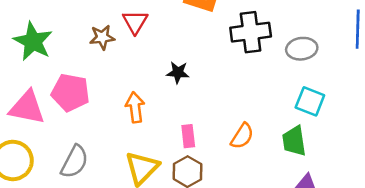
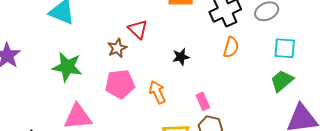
pink pentagon: (70, 93) -> (120, 84), moved
orange semicircle: (242, 136) -> (231, 47), moved
green trapezoid: (294, 141) -> (282, 81), turned 75

